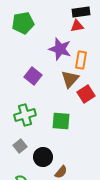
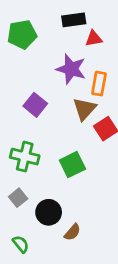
black rectangle: (81, 12) -> (74, 20), moved
green cross: (25, 115) -> (25, 157), turned 30
green square: (61, 121) -> (72, 165), turned -30

